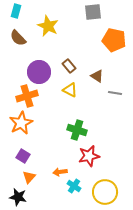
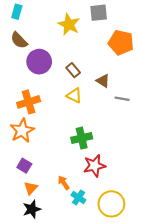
yellow star: (48, 26) -> (69, 24), moved
purple circle: (39, 72) -> (39, 62), moved
green cross: (77, 130) -> (82, 138), turned -30
orange arrow: (60, 172) -> (64, 183), turned 64
black star: (18, 197) -> (32, 209), moved, turned -30

